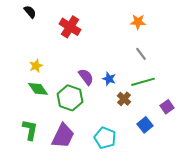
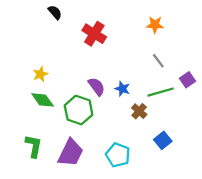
black semicircle: (30, 12) -> (55, 12), moved
red cross: (70, 27) -> (94, 34), moved
purple square: (167, 107) -> (187, 80), moved

